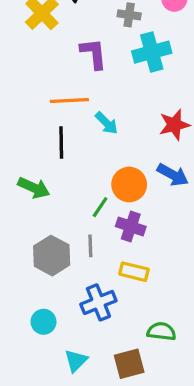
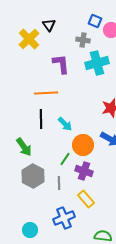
cyan arrow: (107, 123) -> (65, 124), moved
green arrow: (34, 188) -> (24, 147), turned 30
gray hexagon: (52, 256) -> (33, 176), moved
yellow rectangle: (134, 272) -> (86, 199), turned 36

